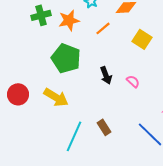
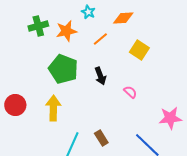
black arrow: (106, 75) -> (100, 76), moved
yellow arrow: (56, 97) -> (53, 108), turned -120

